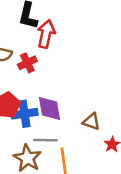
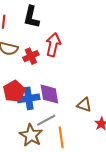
red arrow: (46, 34) -> (53, 45), moved
gray line: (45, 140) -> (46, 120), turned -30

